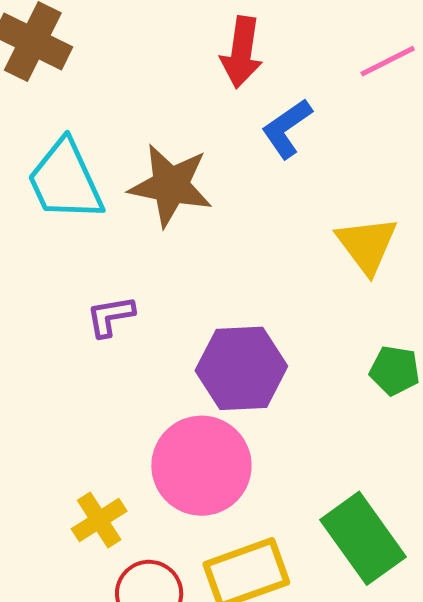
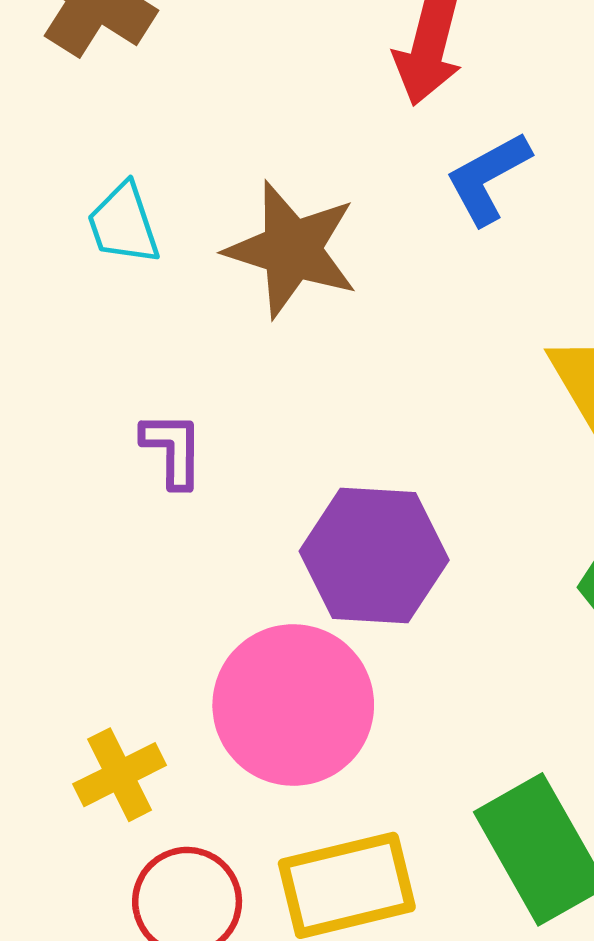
cyan trapezoid: (65, 181) -> (123, 224), size x0.6
purple L-shape: (110, 316) -> (173, 449), turned 94

